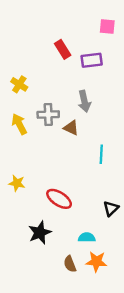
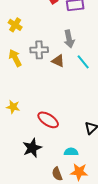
cyan line: (101, 154) -> (83, 62), moved, turned -42

